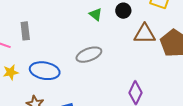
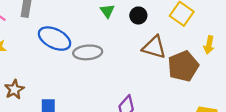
blue ellipse: (45, 71) -> (55, 39), moved

